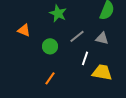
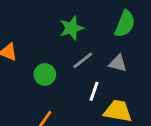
green star: (58, 13) -> (72, 28), moved, turned 30

